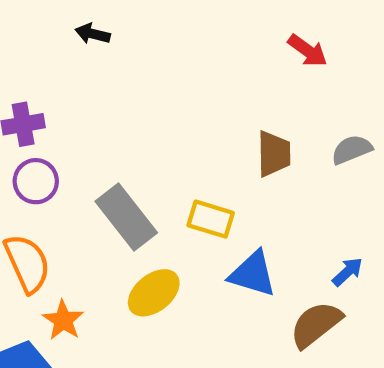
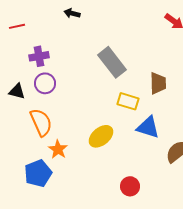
brown trapezoid: (274, 154) -> (158, 83), moved
gray rectangle: (126, 217) -> (112, 62), moved

